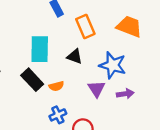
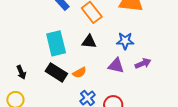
blue star: (113, 65) -> (125, 41), size x0.7
purple triangle: (96, 89) -> (116, 66), turned -30

